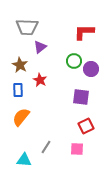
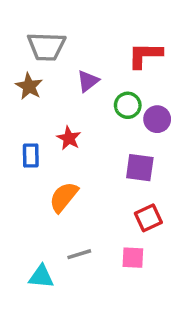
purple triangle: (40, 47) -> (88, 81), moved
brown star: (20, 65) -> (29, 86), moved
orange semicircle: (21, 117) -> (64, 197), moved
gray line: (46, 147) -> (79, 254), turned 40

